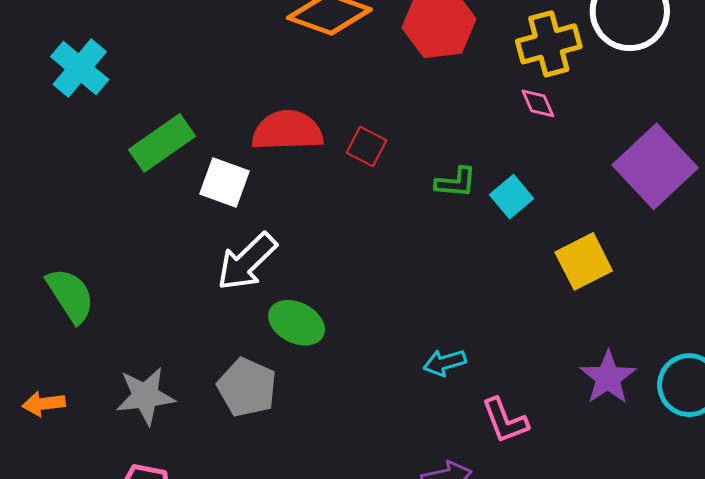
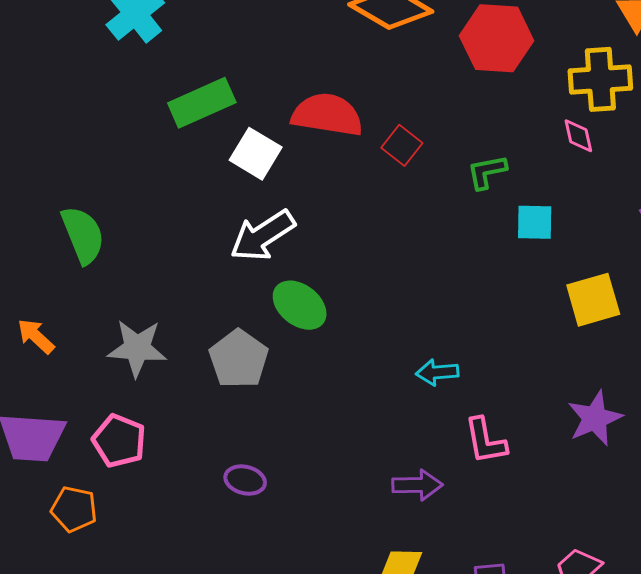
green L-shape: (456, 182) -> (487, 172), moved, turned 153
cyan square: (512, 197) -> (535, 222), turned 30
orange arrow: (44, 404) -> (36, 336), turned 39

